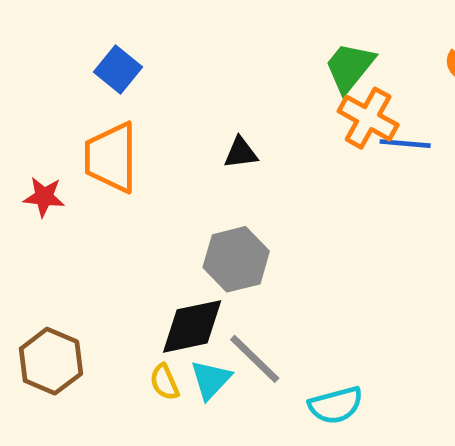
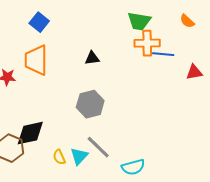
green trapezoid: (350, 67) -> (139, 21), turned -120
orange cross: (368, 118) -> (147, 43), turned -30
black diamond: (192, 326) -> (30, 133), moved

